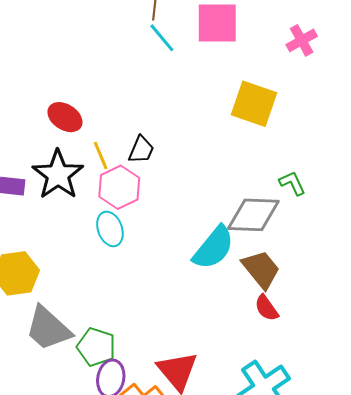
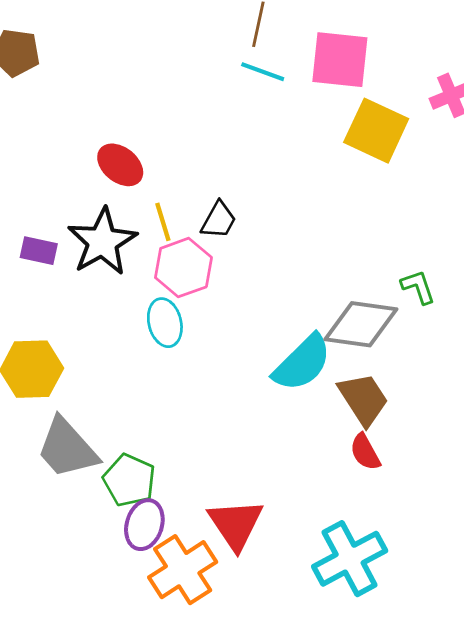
cyan line: (162, 38) -> (263, 72), turned -36
yellow square: (254, 104) -> (376, 131), moved

